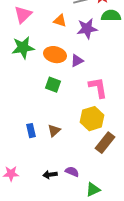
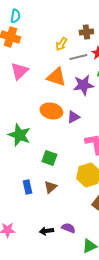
orange triangle: (60, 21) -> (56, 77), size x1.5
green star: (23, 48) -> (19, 135), moved, turned 30
green square: (53, 85) -> (49, 158), moved

